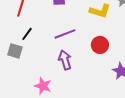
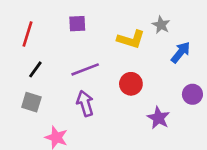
gray square: (15, 51) -> (31, 102), moved

